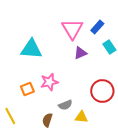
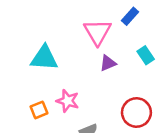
blue rectangle: (97, 27) -> (130, 16), moved
pink star: (49, 82) -> (68, 101), turned 30

